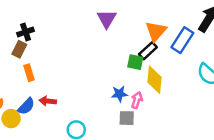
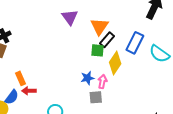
orange triangle: (156, 31) -> (100, 26), moved
blue rectangle: (182, 40) -> (135, 43), moved
orange rectangle: (29, 73) -> (20, 78), moved
yellow diamond: (154, 80) -> (115, 63), turned 35

